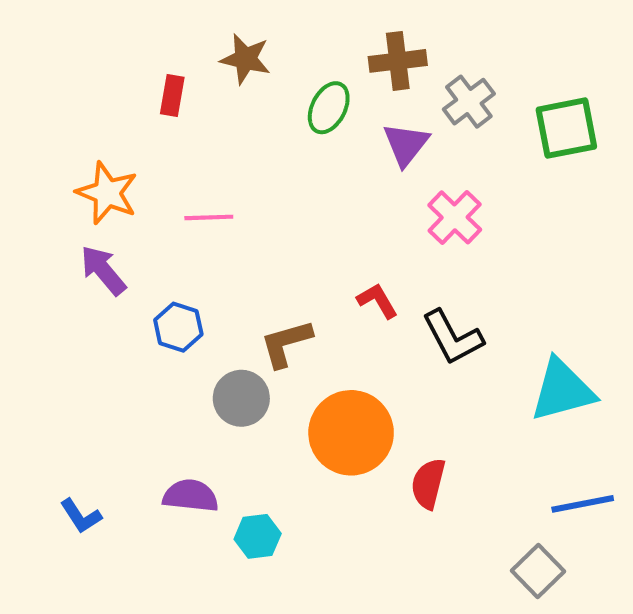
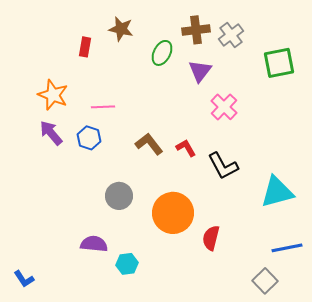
gray cross: (469, 102) -> (231, 35), moved
blue hexagon: (178, 327) -> (89, 138), moved
brown L-shape: (286, 343) -> (149, 144), moved, turned 68
blue L-shape: (81, 516) -> (24, 279), moved

